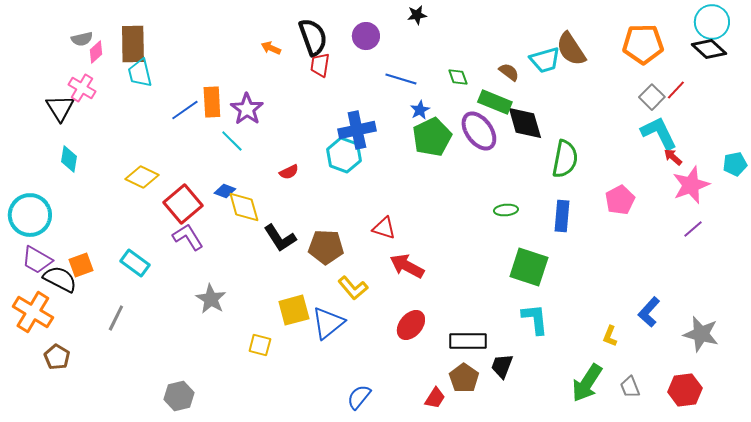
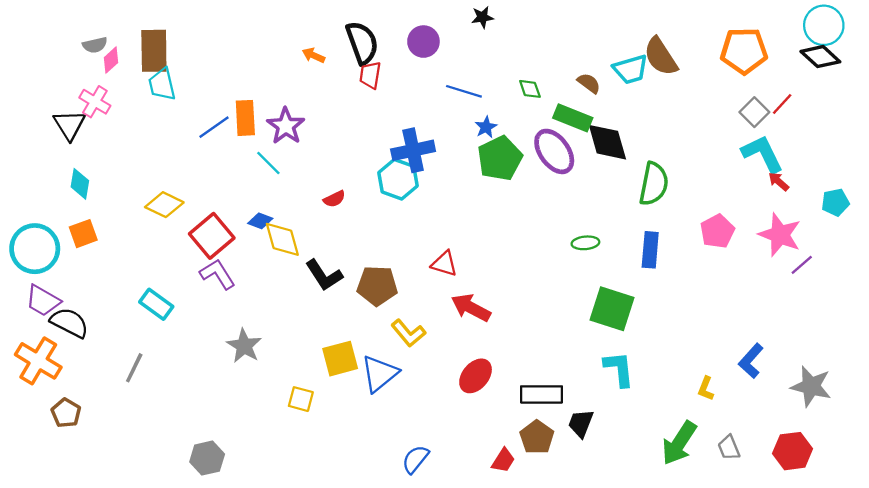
cyan pentagon: (735, 164) -> (835, 202), moved
pink star: (691, 185) -> (780, 235), moved, turned -30
orange square: (81, 265) -> (83, 234), moved

